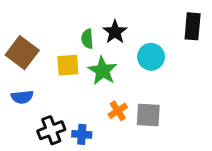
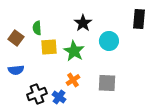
green semicircle: (87, 39) -> (37, 28), moved
brown square: (22, 53) -> (16, 38), size x0.7
orange cross: (118, 111) -> (73, 80), moved
blue cross: (82, 134) -> (59, 97), turned 32

